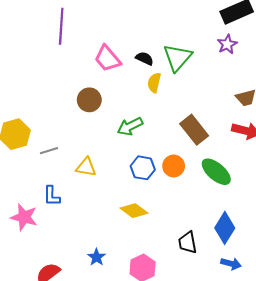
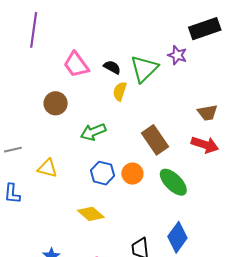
purple star: (227, 44) -> (177, 55), moved, turned -30

